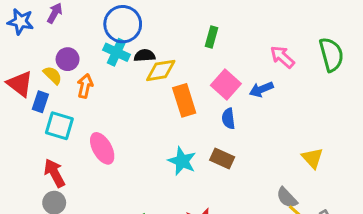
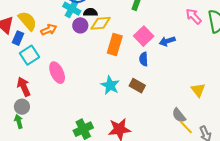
pink arrow: (282, 57) -> (194, 16), moved
purple circle: (68, 59) -> (80, 25), moved
yellow semicircle: (53, 75) -> (27, 21), size x1.5
orange arrow: (85, 86) -> (49, 30), turned 49
orange rectangle: (184, 100) -> (115, 45), turned 30
cyan square: (59, 126) -> (29, 55), turned 36

